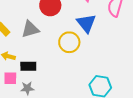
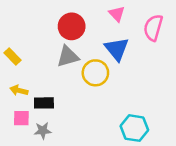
gray triangle: (30, 29) -> (68, 57), moved

